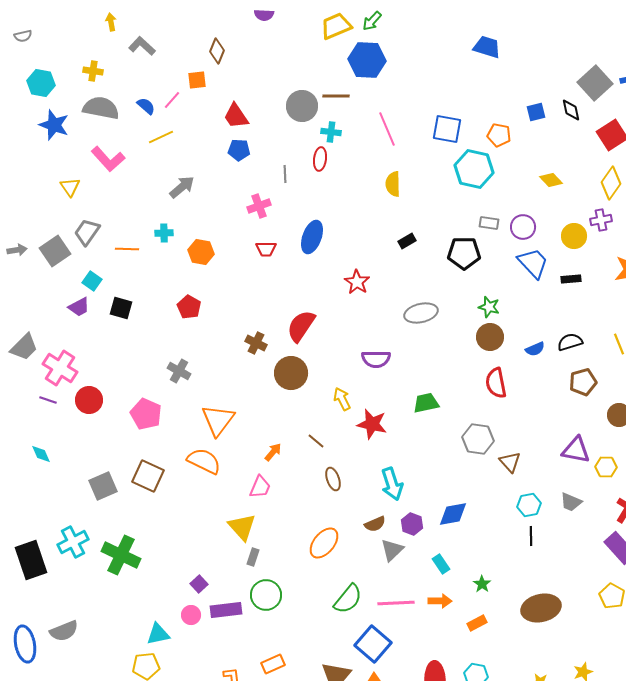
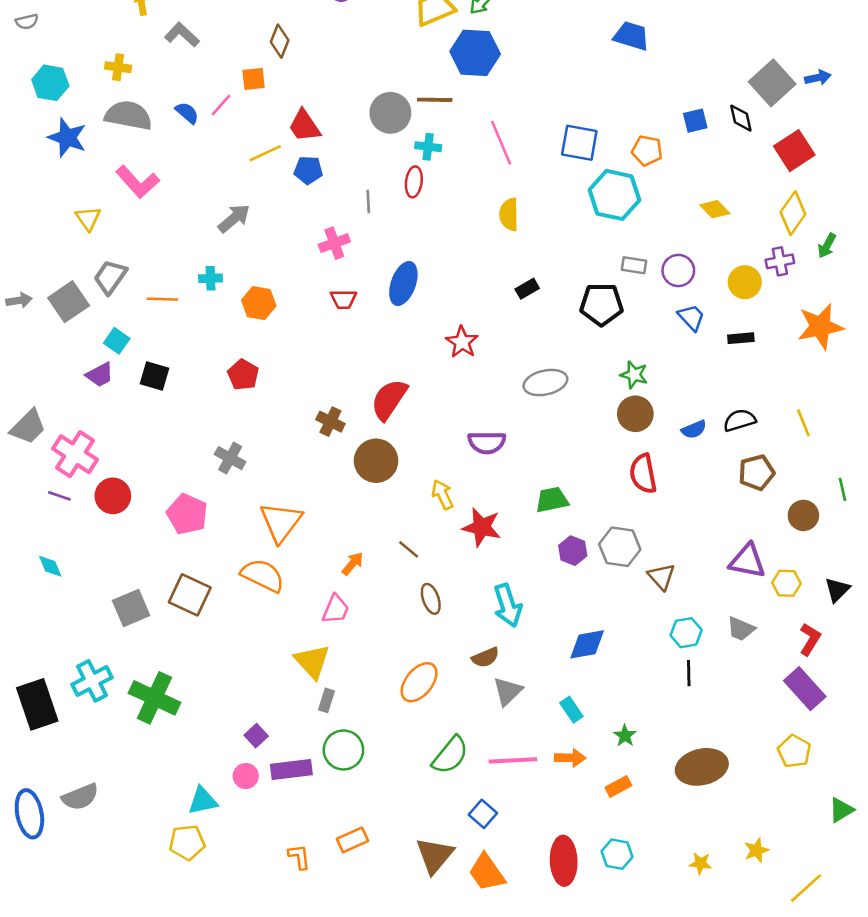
yellow line: (161, 137) -> (265, 153), moved
blue trapezoid: (533, 263) -> (691, 317), size x0.7
purple hexagon: (412, 524) -> (573, 551), moved
blue square: (373, 644) -> (483, 814), size x0.6

